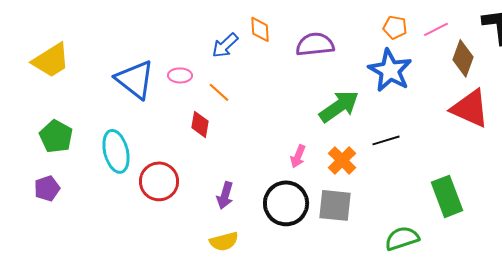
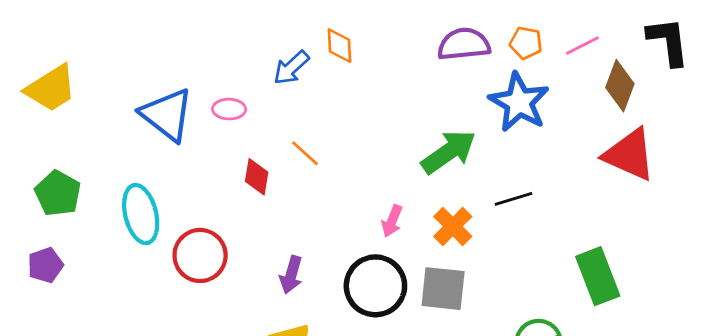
purple semicircle: (315, 44) -> (464, 44), moved
orange line: (219, 92) -> (305, 153), moved

